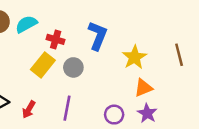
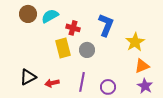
yellow rectangle: (43, 65) -> (63, 48), turned -54
red arrow: (29, 109) -> (52, 83), turned 48
purple circle: (114, 115) -> (108, 87), moved

